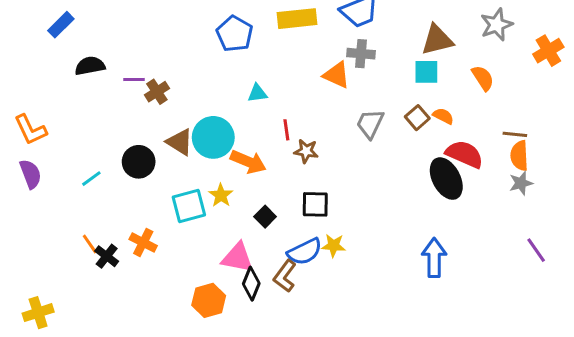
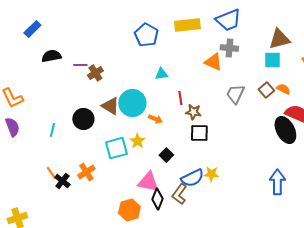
orange arrow: (248, 162) -> (155, 119), size x0.6
cyan line: (91, 179) -> (52, 130), turned -40
black square: (315, 204) -> (199, 133), moved
orange cross: (143, 242) -> (86, 172), turned 30

